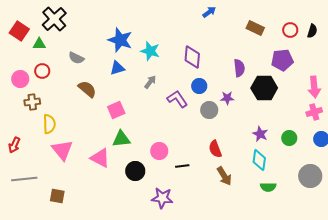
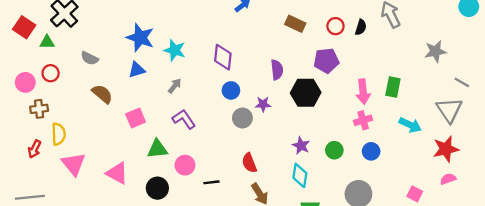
purple L-shape: (177, 99) -> (184, 119), moved
green triangle: (121, 139) -> (157, 149), moved
red arrow: (14, 145) -> (34, 149), moved

